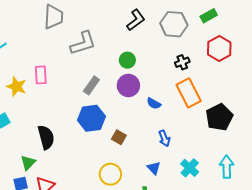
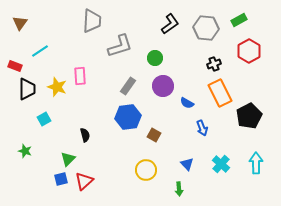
green circle: (127, 60) -> (155, 58), moved
black semicircle: (46, 137) -> (85, 135), size x0.6
blue arrow: (164, 138) -> (202, 128), moved

